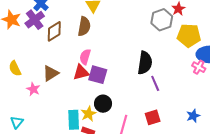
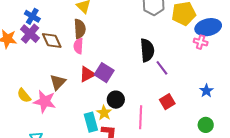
brown diamond: (54, 31) -> (52, 41), turned -70
pink semicircle: (85, 57) -> (78, 46), moved
yellow semicircle: (15, 68) -> (24, 95), moved
purple square: (98, 75) -> (104, 73), turned 30
pink star: (33, 89) -> (45, 102), size x1.6

